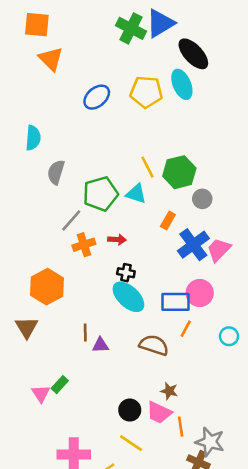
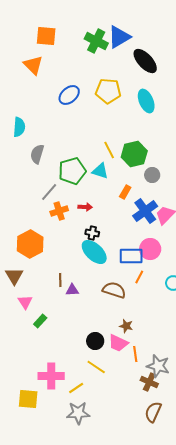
orange square: (37, 25) -> (46, 36), moved
cyan ellipse: (182, 84) -> (146, 101), moved
pink triangle: (41, 393) -> (25, 302), moved

